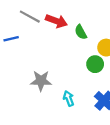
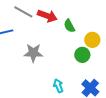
gray star: (41, 81) -> (33, 53), moved

